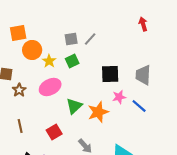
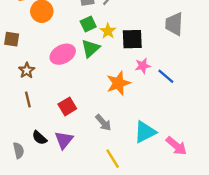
yellow star: (49, 61) -> (108, 31), moved
gray trapezoid: (143, 75) -> (174, 24), moved
brown star: (19, 90) -> (27, 70), moved
green triangle: (74, 106) -> (91, 48), moved

